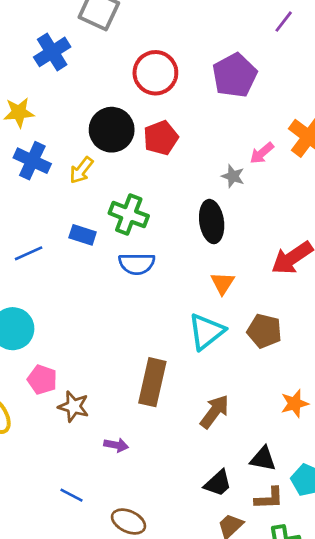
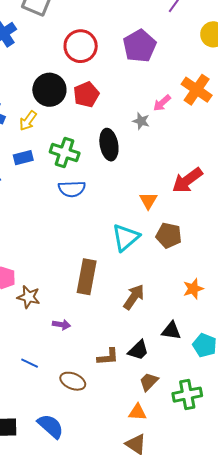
black ellipse: (212, 222) -> (109, 145), moved
blue rectangle: (83, 235) -> (23, 158), moved, turned -30
orange triangle: (223, 283) -> (148, 201), moved
brown L-shape: (269, 498) -> (108, 357), moved

